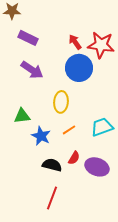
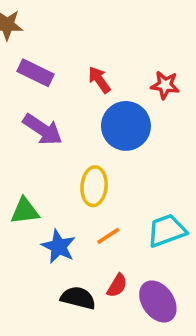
red arrow: (75, 42) -> (99, 80), moved
red star: (101, 45) -> (165, 85), size x0.6
purple ellipse: (97, 167) -> (158, 301), turned 35

